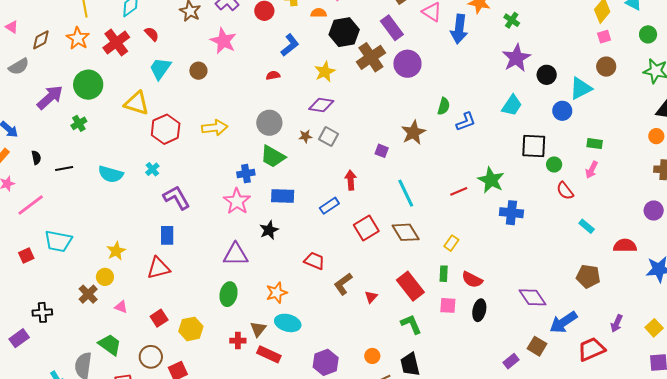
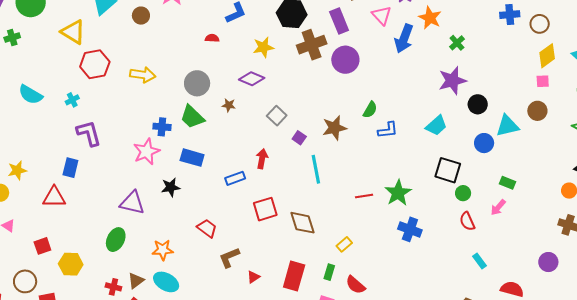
gray square: (329, 137) -> (277, 116), moved
cyan line: (406, 193) -> (316, 169), moved
red rectangle: (410, 286) -> (294, 276), turned 40

